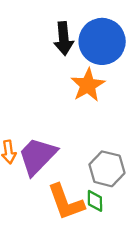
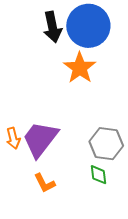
orange L-shape: (66, 202) -> (45, 183), moved, size x0.6

